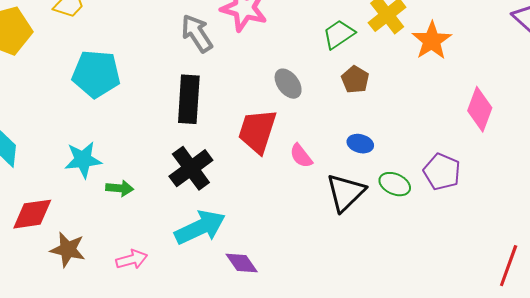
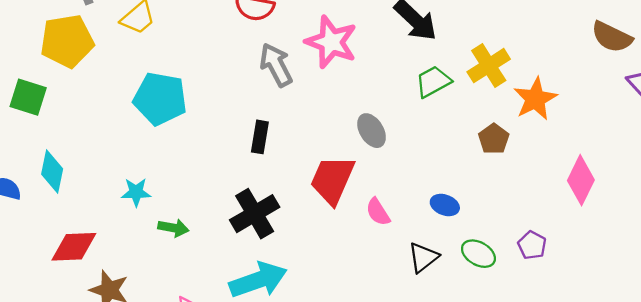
brown pentagon: (355, 80) -> (494, 139), moved
black rectangle: (189, 99) -> (260, 137), size x0.6
cyan star: (83, 160) -> (136, 192), size x0.7
purple pentagon: (442, 172) -> (532, 245), size x0.7
black triangle: (346, 192) -> (423, 257), size x0.7

